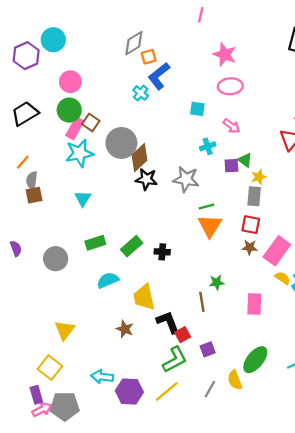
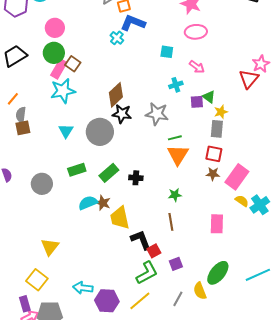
blue L-shape: (159, 76) -> (133, 23), turned 60
gray circle: (121, 143) -> (100, 132), moved
green star: (217, 282) -> (175, 195), moved
brown star: (125, 329) -> (103, 203), moved

